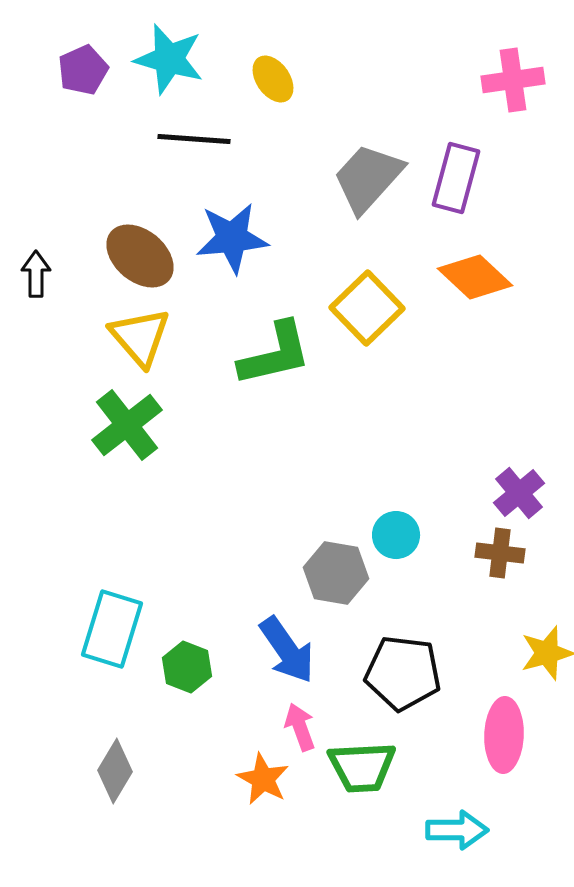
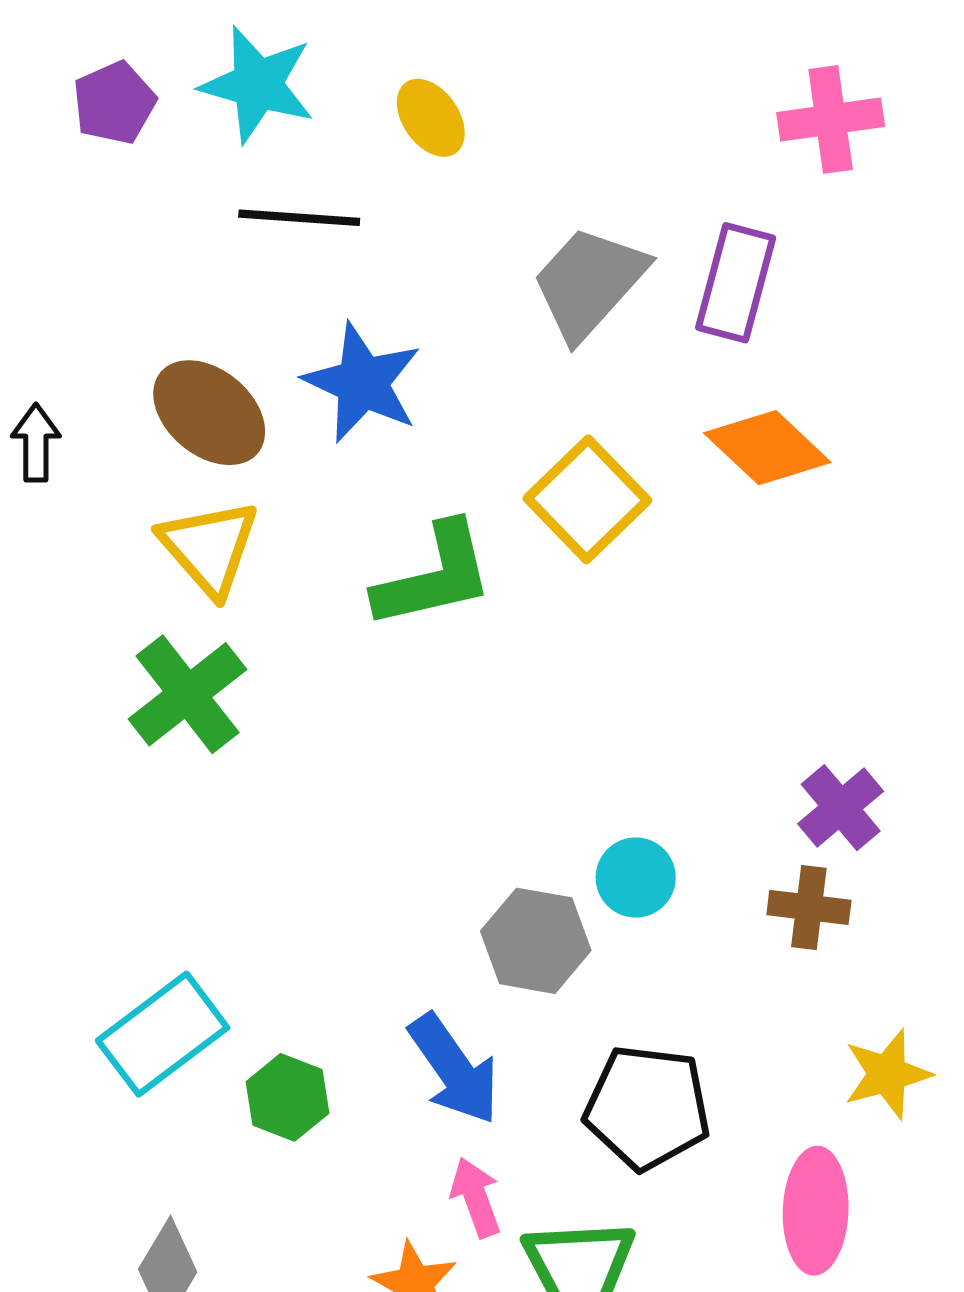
blue star: (232, 238) -> (362, 383), turned 30
cyan rectangle: (112, 629) -> (163, 1034), turned 36

